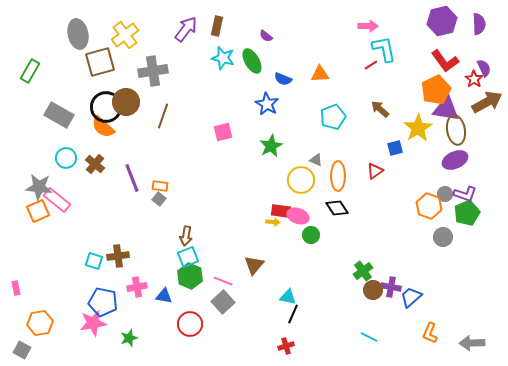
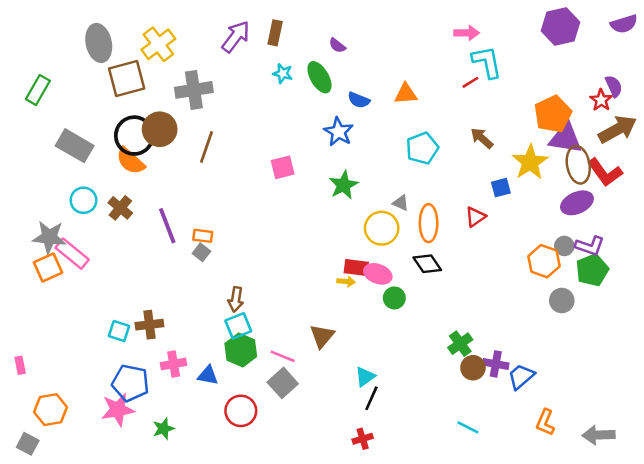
purple semicircle: (479, 24) -> (624, 24), moved, turned 75
cyan star: (223, 58) -> (283, 73), size x0.7
red L-shape: (445, 61) -> (605, 172), moved
cyan triangle: (288, 297) -> (365, 377), turned -48

